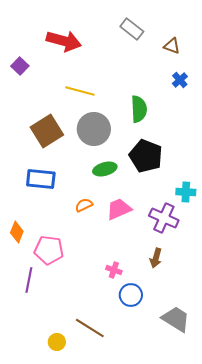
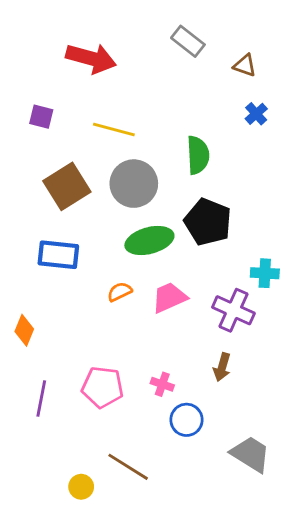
purple square: (20, 66) -> (41, 117), moved, turned -30
green ellipse: (105, 169) -> (149, 240), size x1.4
pink pentagon: (49, 250) -> (102, 387), moved

